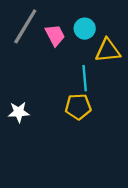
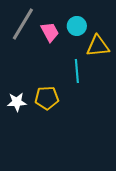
yellow pentagon: (78, 107) -> (47, 98), moved

